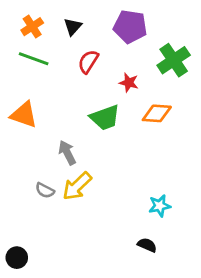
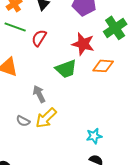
red semicircle: (88, 62) -> (39, 38), moved
red star: (129, 83) -> (83, 44), size x1.6
cyan star: (160, 206) -> (94, 136), moved

